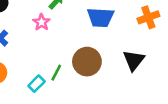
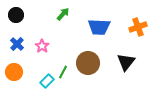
pink star: (42, 22) -> (42, 46), moved

